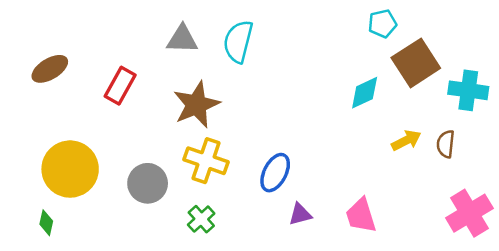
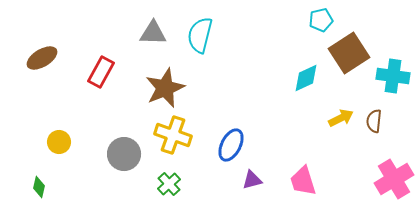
yellow circle: (70, 169) -> (59, 142), size x0.5

